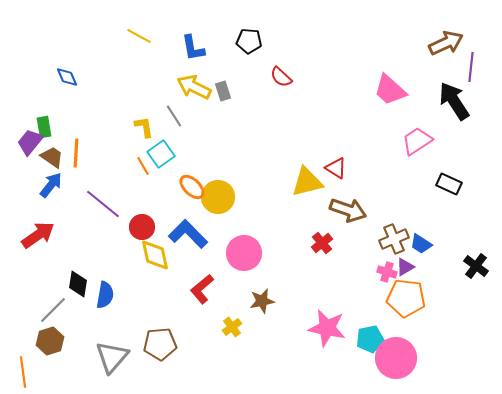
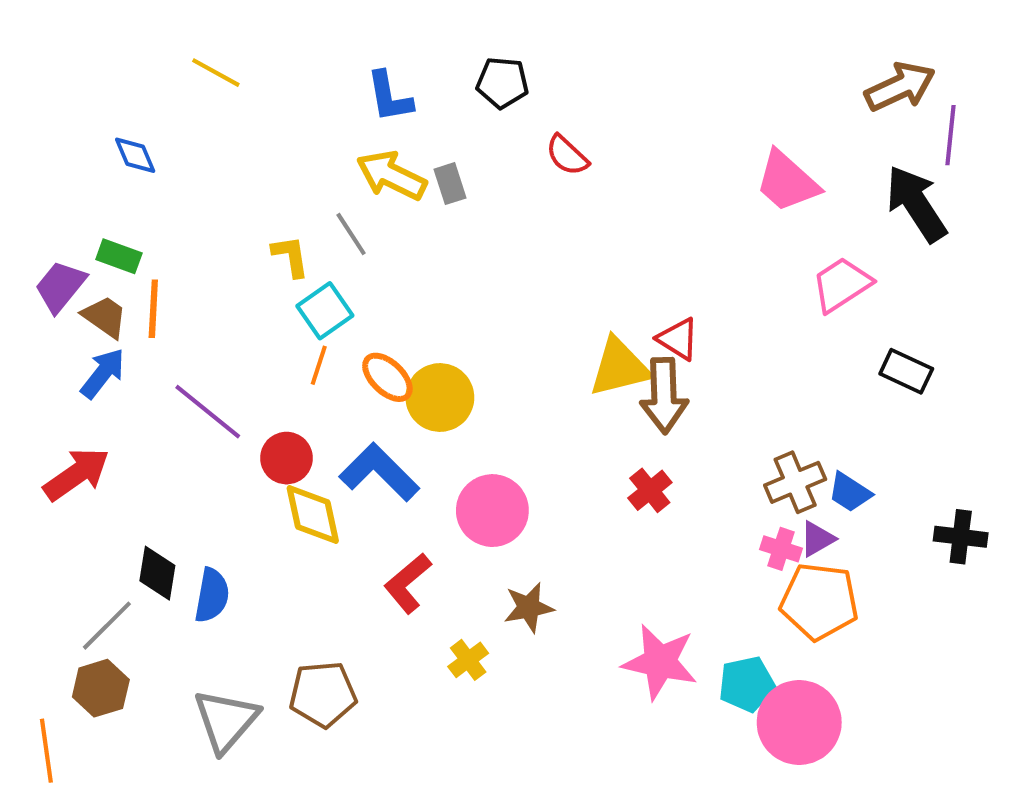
yellow line: (139, 36) -> (216, 73), moved
green rectangle: (44, 127) -> (119, 256), moved, turned -60
orange line: (143, 166) -> (319, 365), moved, turned 48
brown arrow: (348, 210) -> (664, 395), moved, turned 69
black cross: (476, 266) -> (961, 537), turned -30

